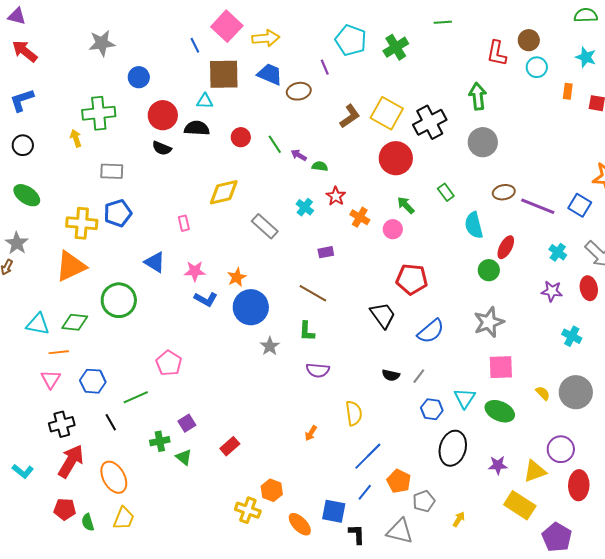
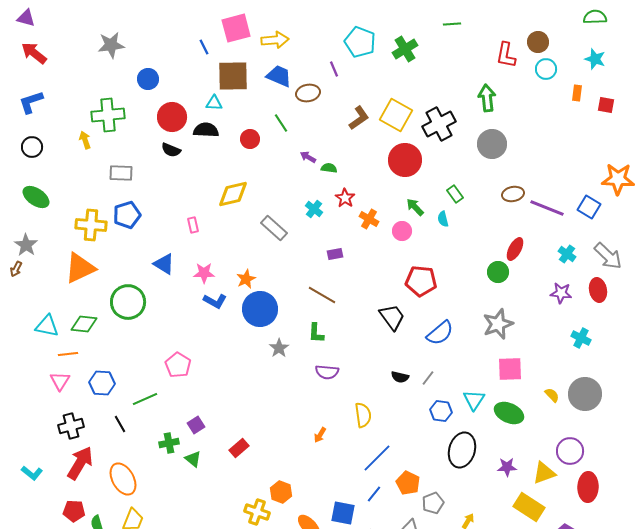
pink square: (227, 26) -> (236, 28), turned 32
green line: (275, 144) -> (281, 123), moved
cyan semicircle: (474, 225) -> (443, 219), moved, size x0.6

